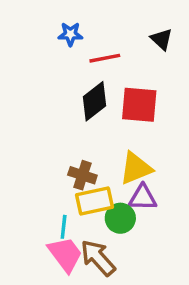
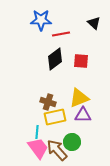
blue star: (70, 34) -> (41, 20), size x1.5
red square: (139, 105) -> (81, 61), size x0.7
green circle: (120, 218) -> (72, 142), moved

